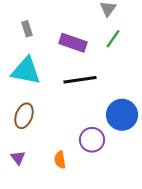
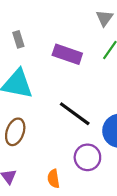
black line: (80, 80) -> (75, 114), moved, turned 44

